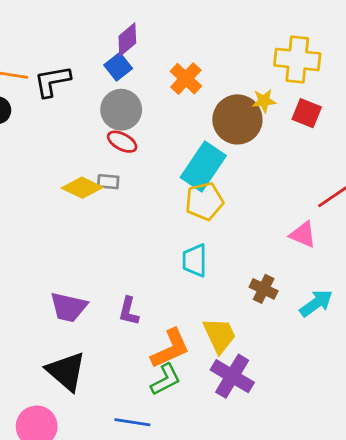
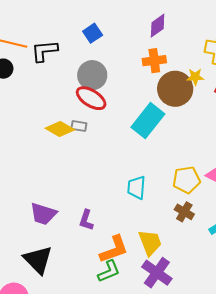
purple diamond: (127, 40) -> (158, 26), moved
blue square: (118, 67) -> (93, 33), moved
orange cross: (186, 79) -> (154, 61), moved, turned 35
red ellipse: (122, 142) -> (91, 98), size x1.4
yellow pentagon: (204, 201) -> (187, 180), moved

